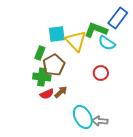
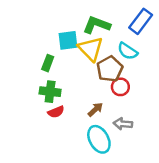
green L-shape: (96, 30) -> (97, 25), moved
brown pentagon: (54, 65) -> (110, 69), moved
brown arrow: (61, 92) -> (95, 110), moved
gray arrow: (100, 121) -> (123, 124), moved

